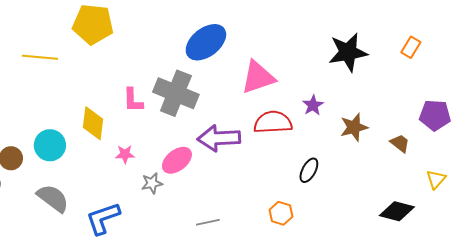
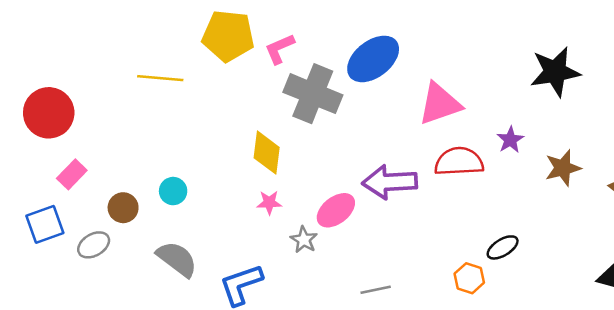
gray cross: (176, 93) -> (313, 94), moved
pink L-shape: (133, 100) -> (279, 49), moved, turned 68
yellow diamond: (93, 123) -> (267, 153), moved
cyan circle: (50, 145) -> (173, 191), size x0.7
black ellipse: (309, 170) -> (503, 247), moved, turned 30
gray star: (152, 183) -> (304, 240), turned -30

